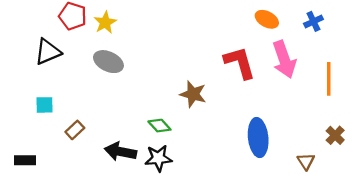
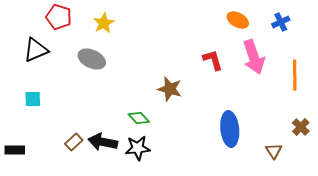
yellow star: (105, 23) -> (104, 23), moved
red L-shape: (240, 63) -> (213, 60), size x0.7
brown rectangle: (75, 130) -> (74, 142), moved

